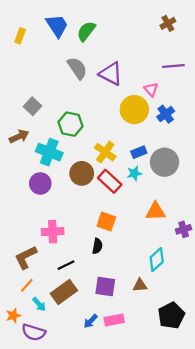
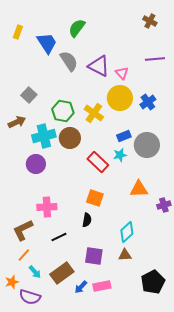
brown cross: (168, 23) -> (150, 21), turned -32
blue trapezoid: (57, 26) -> (47, 43), moved
pink triangle: (151, 89) -> (122, 73), moved
cyan cross: (49, 152) -> (44, 136), turned -35
yellow cross: (105, 152) -> (94, 113), moved
brown circle: (82, 173) -> (70, 138), moved
cyan diamond: (157, 260) -> (127, 232), moved
brown rectangle: (64, 292) -> (62, 273), moved

